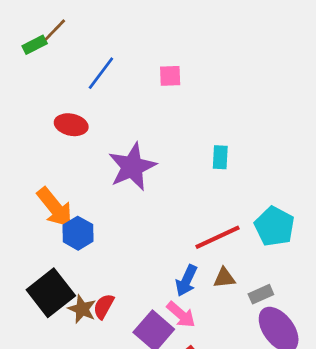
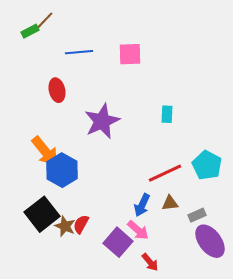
blue line: (101, 73) -> (79, 52), turned 48
pink square: (170, 76) -> (130, 54), size x1.4
red ellipse: (71, 125) -> (57, 90), turned 65
blue hexagon: (78, 233) -> (62, 170), size x1.4

